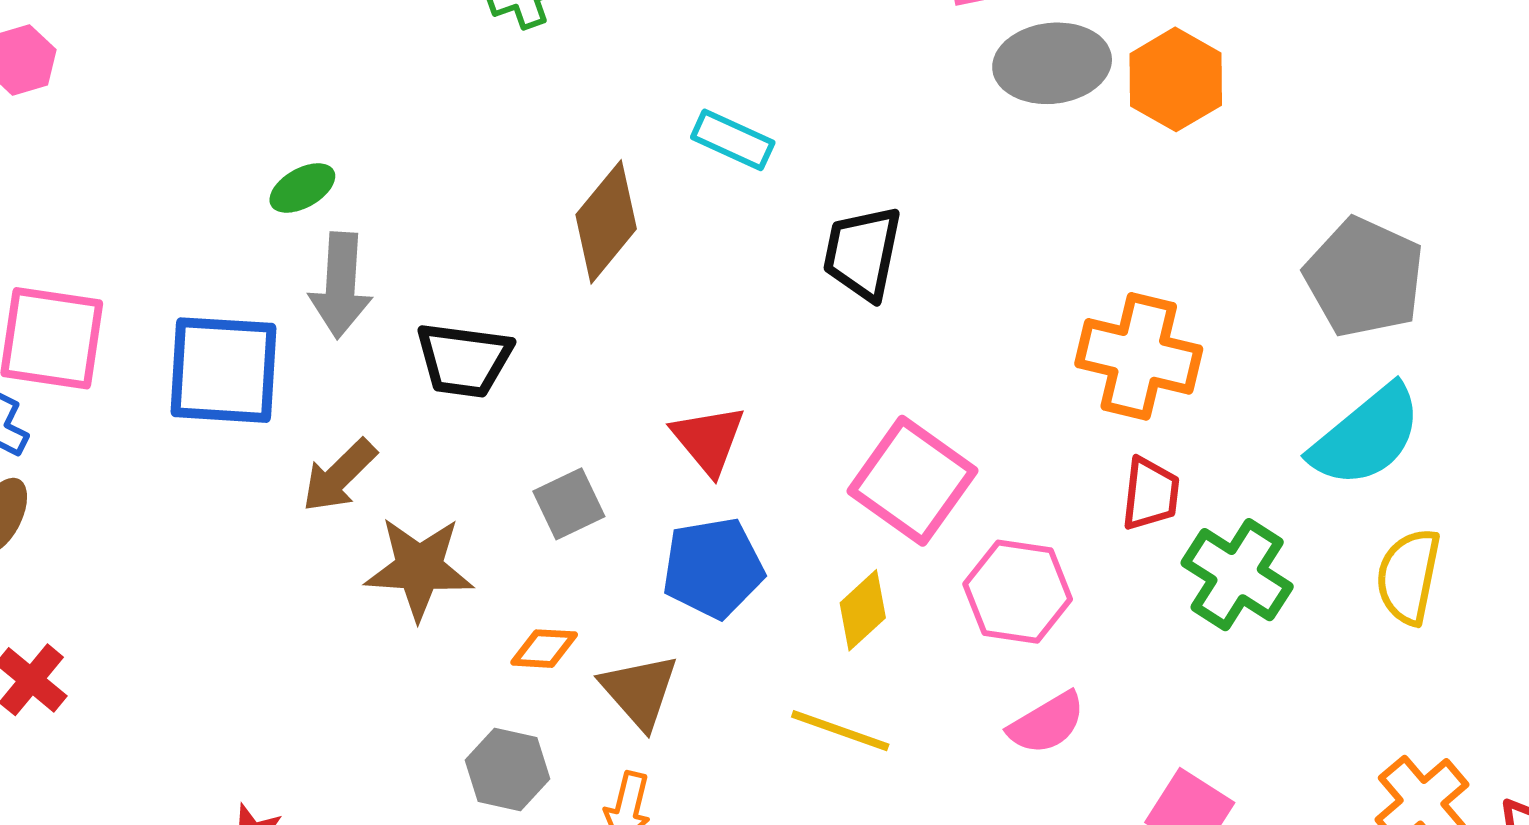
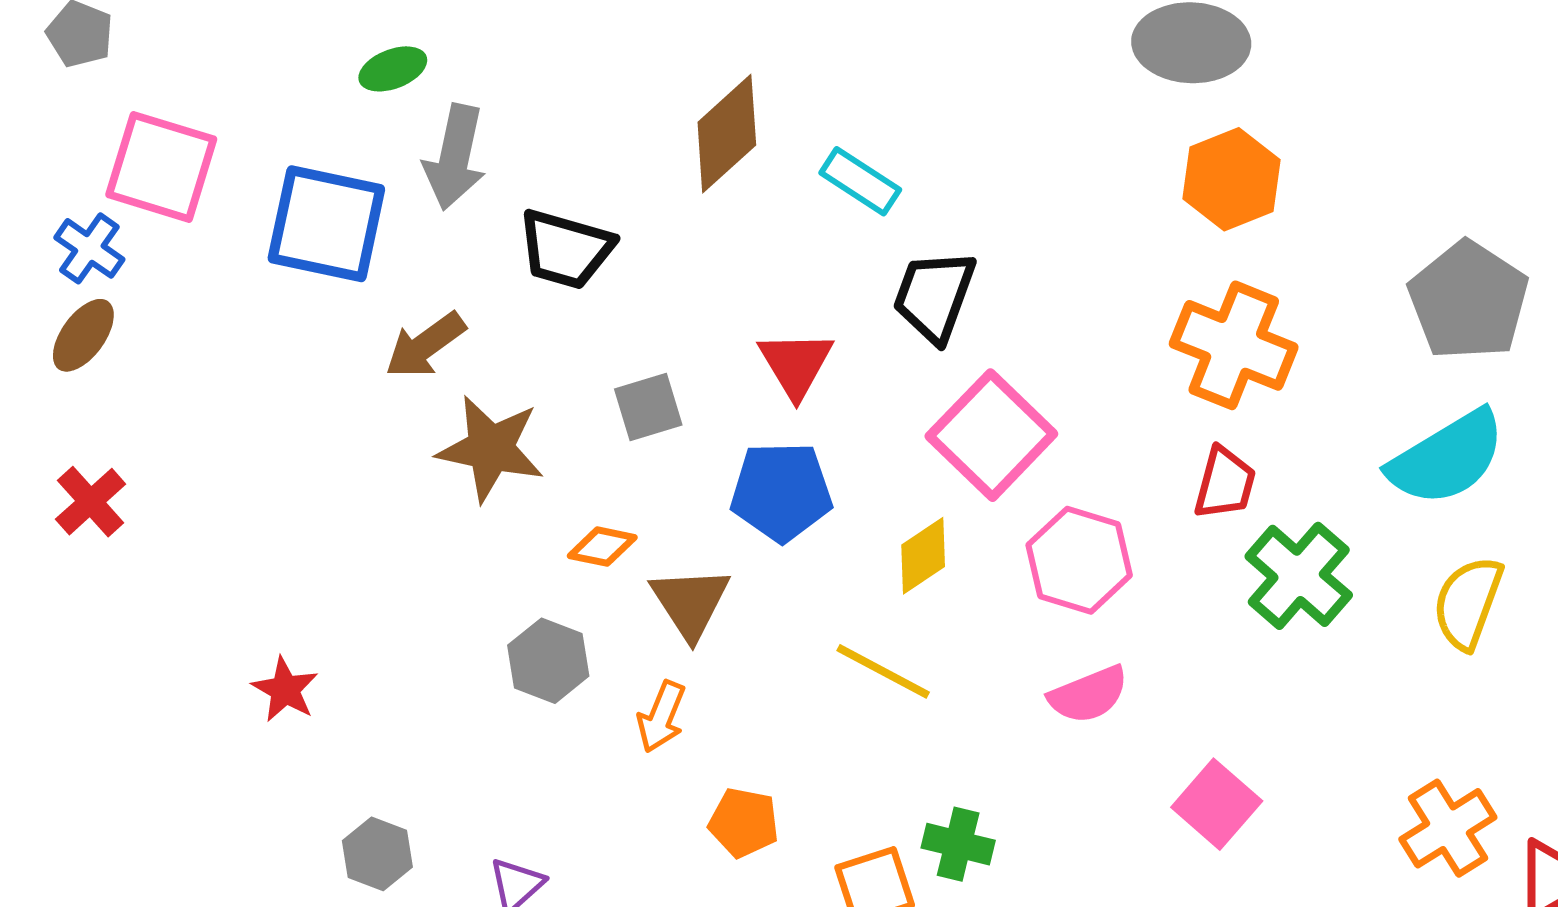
orange hexagon: (1176, 79) -> (1231, 179), moved
cyan rectangle: (733, 140) -> (860, 181), moved
green ellipse: (302, 188) -> (393, 69), moved
black trapezoid: (862, 253) -> (934, 296), moved

